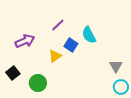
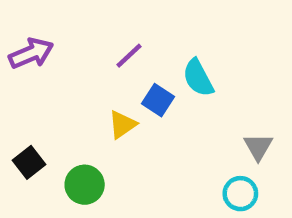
purple arrow: (25, 41) -> (31, 53), moved
cyan circle: (121, 87) -> (240, 194), moved

